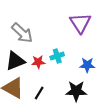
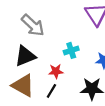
red star: (38, 62) -> (56, 71), moved

